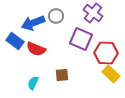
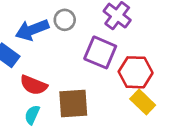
red semicircle: (36, 49) -> (34, 85), moved
brown square: (62, 75) -> (73, 103), size x1.6

